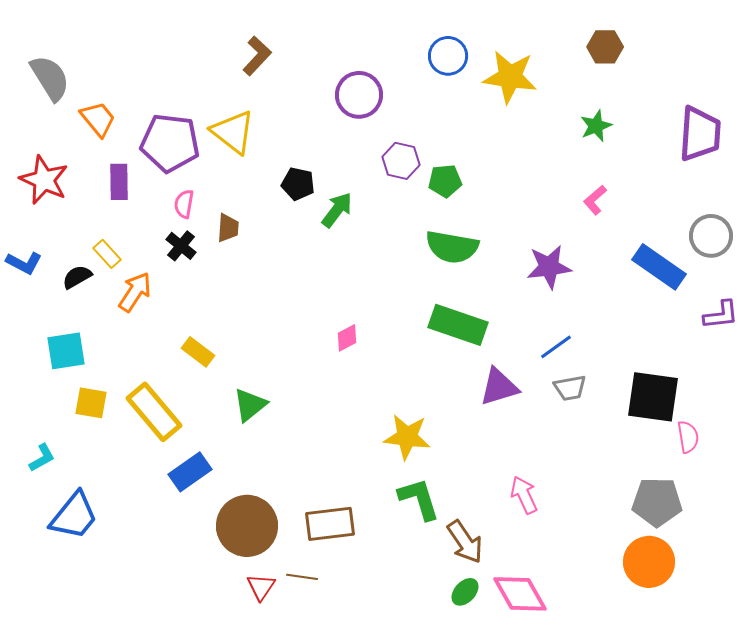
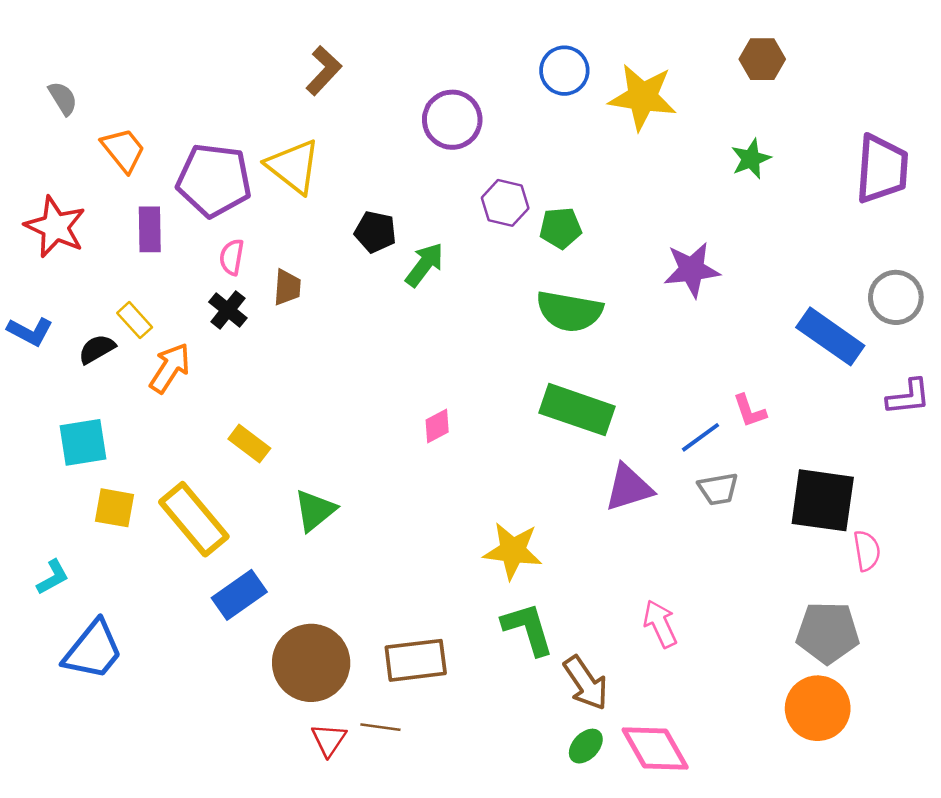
gray semicircle: (50, 78) -> (63, 98), size x0.6
pink L-shape: (595, 200) -> (750, 411), moved, turned -68
purple star: (549, 267) -> (692, 270), moved

